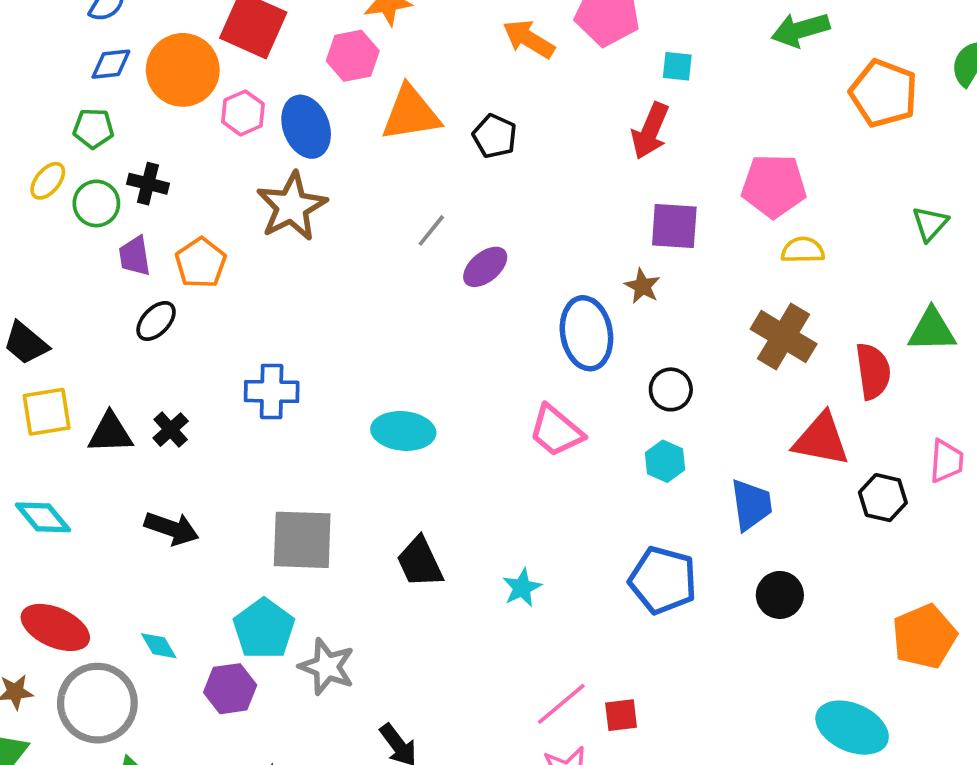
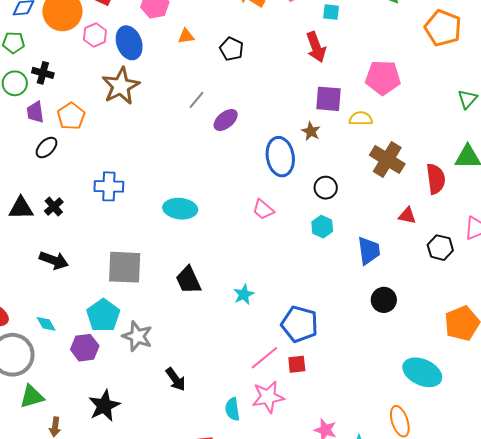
orange triangle: (411, 113) -> (186, 36), size x0.5
red arrow: (650, 131) -> (316, 47), turned -44
yellow semicircle: (803, 250) -> (361, 118), moved
pink trapezoid: (556, 431) -> (263, 210), size x0.7
red triangle: (821, 439) -> (407, 216), size x0.6
blue pentagon: (663, 580) -> (300, 324), moved

